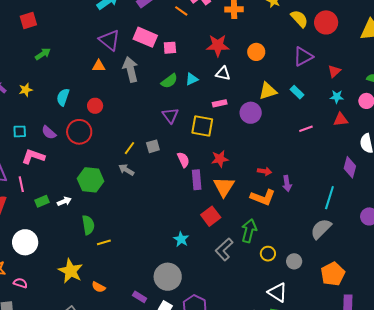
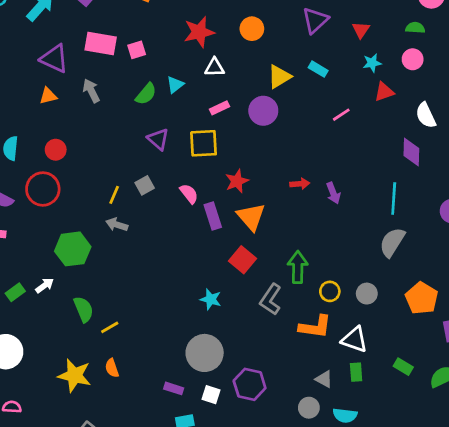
gray arrow: (131, 69) -> (91, 91), size x0.7
orange L-shape: (263, 197) -> (315, 327), moved
orange semicircle: (99, 287) -> (112, 368), moved, turned 56

